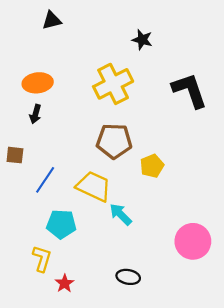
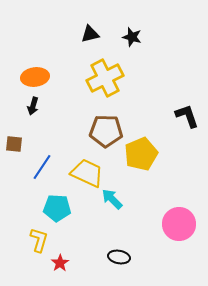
black triangle: (52, 20) -> (90, 34), moved
black L-shape: (190, 90) -> (187, 116), moved, size x0.7
yellow pentagon: (152, 166) -> (141, 154), size x1.5

